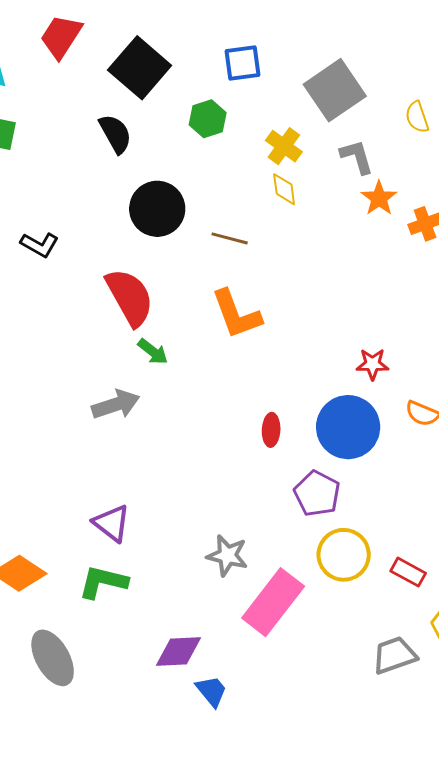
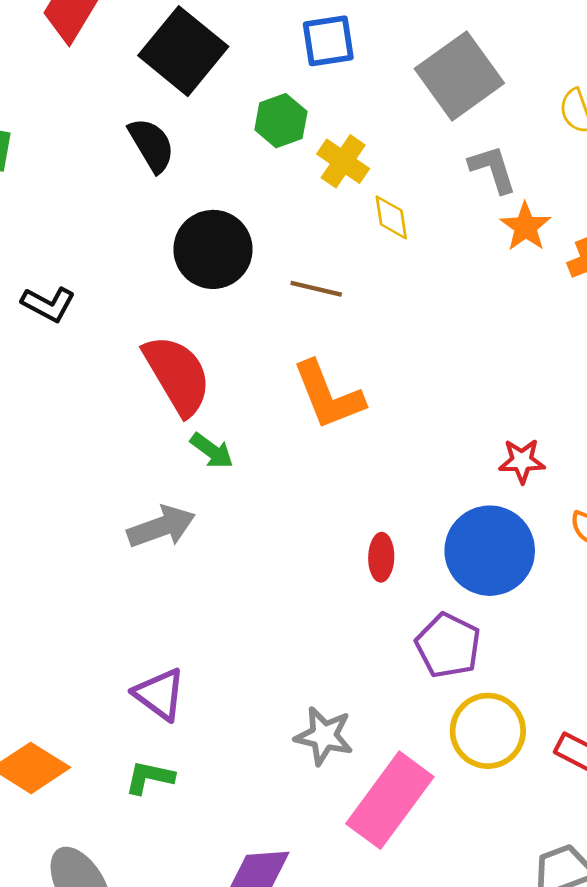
yellow cross: (284, 146) -> (343, 161), moved
green L-shape: (103, 582) -> (149, 777), size x0.7

